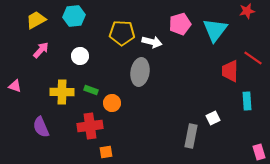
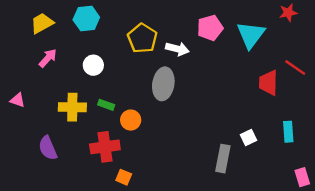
yellow pentagon: (122, 33) -> (142, 38), turned 30
cyan rectangle: (247, 101) -> (288, 132), moved
orange square: (106, 152) -> (124, 177), turned 32

